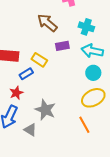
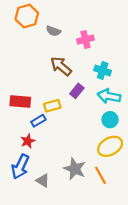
purple rectangle: (62, 46) -> (77, 91), turned -40
yellow rectangle: (39, 60) -> (52, 106), turned -49
gray star: (45, 110) -> (75, 169), moved

